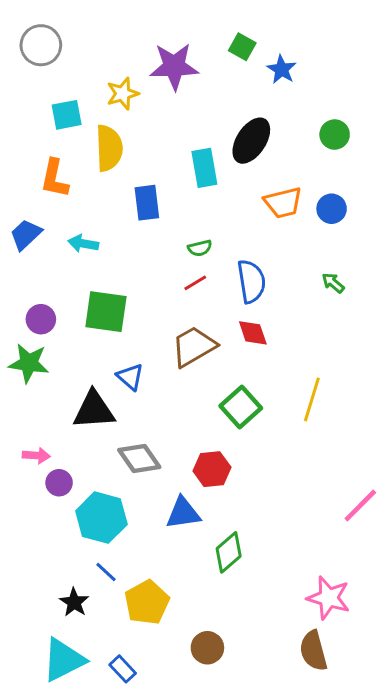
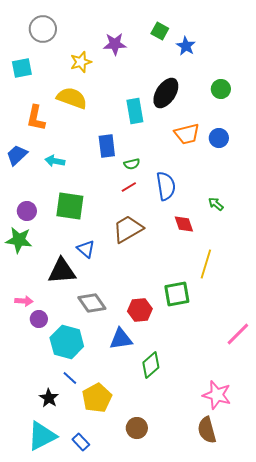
gray circle: (41, 45) -> (43, 29), moved
purple star: (174, 66) -> (115, 44), size x0.7
cyan square: (67, 115) -> (22, 68), moved
yellow semicircle: (109, 148) -> (72, 98), turned -68
blue rectangle: (147, 203) -> (107, 146), moved
green arrow: (333, 283) -> (216, 204), moved
red diamond: (253, 333) -> (184, 224), moved
green square: (241, 407) -> (177, 294), moved, turned 32

